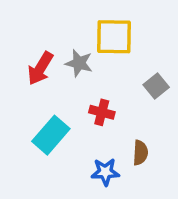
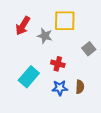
red arrow: (40, 68) -> (23, 26), moved
blue star: (105, 172) -> (60, 88), moved

